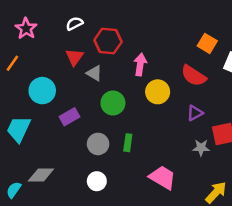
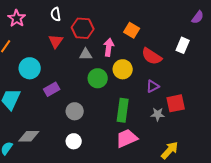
white semicircle: (74, 24) -> (56, 14), turned -72
orange square: (207, 43) -> (132, 30), moved
gray triangle: (94, 73) -> (86, 54), moved, turned -32
green circle: (113, 103) -> (98, 78), moved
green rectangle: (128, 143) -> (123, 110), moved, size x1.6
pink trapezoid: (163, 177) -> (127, 138), turned -55

